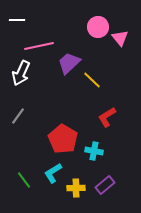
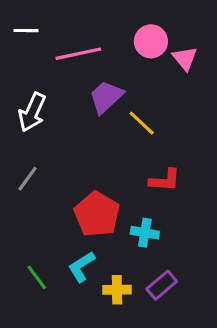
pink line: (39, 46) -> (78, 54), moved
red L-shape: (107, 117) -> (165, 180), turned -145

